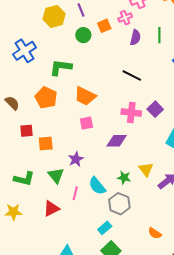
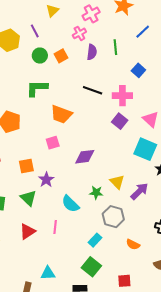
orange square: (104, 26) -> (61, 56), moved
green L-shape: (61, 67) -> (37, 88), moved
orange trapezoid: (85, 96) -> (61, 114), moved
pink cross: (131, 113) -> (122, 96), moved
orange square: (46, 144) -> (26, 166), moved
pink line: (75, 193) -> (55, 227), moved
gray hexagon: (119, 204) -> (113, 217), moved
cyan rectangle: (105, 228) -> (95, 240), moved

